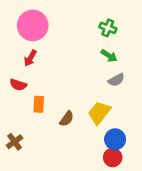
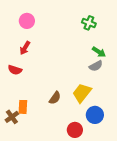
pink circle: (33, 25) -> (27, 21), size x0.6
green arrow: (109, 56) -> (99, 52), moved
orange rectangle: (39, 104) -> (23, 107), moved
red circle: (113, 157) -> (75, 130), moved

